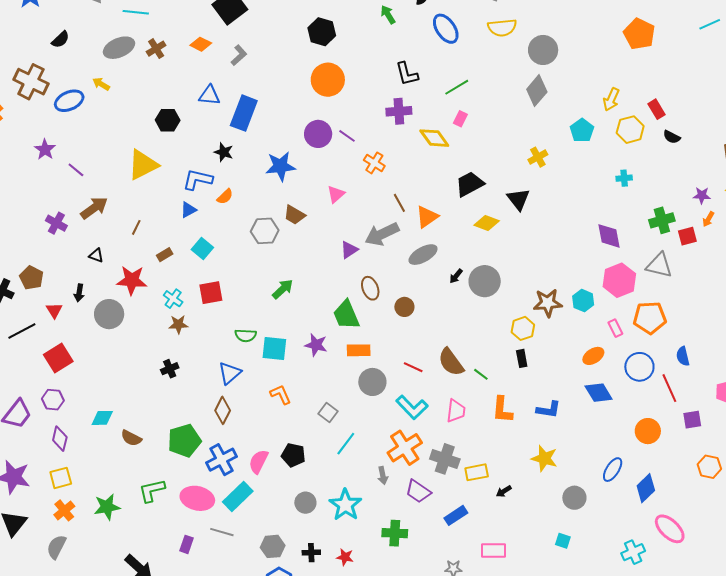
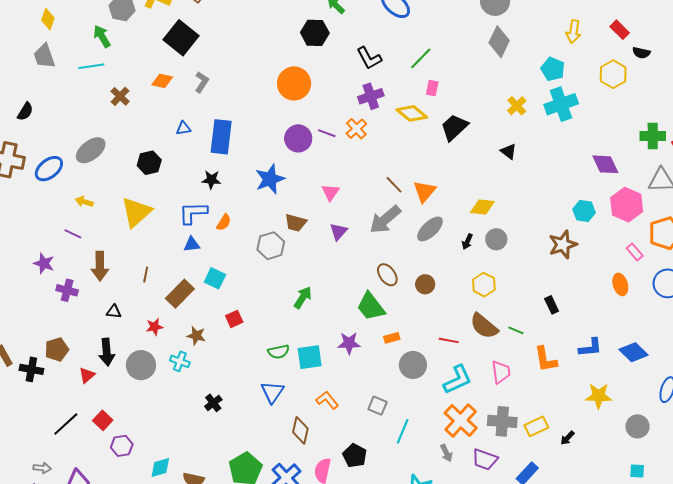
black hexagon: (322, 32) -> (315, 33), moved
gray ellipse: (119, 48) -> (91, 150), moved
yellow arrow: (101, 84) -> (84, 202), moved
blue triangle: (209, 95) -> (183, 128), size x0.7
yellow hexagon: (630, 130) -> (613, 74), moved
purple star: (45, 149) -> (44, 263), moved
orange cross: (374, 163) -> (356, 129), moved, turned 30
cyan cross: (624, 178) -> (561, 104), moved, size x2.0
black trapezoid: (470, 184) -> (454, 127), moved
black triangle: (518, 199) -> (508, 152), size x0.7
brown arrow: (94, 208) -> (100, 266), turned 140
blue triangle: (188, 210) -> (192, 244), turned 36
green cross: (662, 220) -> (653, 136), turned 30
yellow diamond: (487, 223) -> (482, 207), moved
purple triangle: (349, 250) -> (338, 232), moved
brown rectangle: (165, 255) -> (180, 294), size x1.8
brown pentagon: (31, 278) -> (57, 349), turned -30
red star: (132, 280) -> (154, 327), size x0.6
gray circle: (485, 281) -> (496, 239), size x0.7
black arrow: (79, 293) -> (107, 352), size x1.5
red square: (211, 293) -> (234, 319), size x0.7
cyan cross: (173, 299) -> (180, 361), moved
cyan hexagon: (583, 301) -> (584, 211), moved
red triangle: (54, 310) -> (87, 375), turned 36
brown star: (178, 324) -> (196, 336), moved, turned 30
yellow hexagon: (523, 328) -> (484, 285), moved
black line: (22, 331) -> (66, 424), moved
orange rectangle: (359, 350) -> (392, 338), size x0.7
orange ellipse: (593, 356) -> (620, 284), turned -60
red square: (58, 358) -> (103, 420), size x0.7
blue diamond: (599, 393) -> (633, 352), moved
purple hexagon: (53, 400) -> (122, 446), moved
cyan L-shape: (412, 407) -> (458, 380), turned -56
brown diamond: (223, 410) -> (300, 430), moved
black pentagon: (293, 455) -> (355, 456), turned 30

